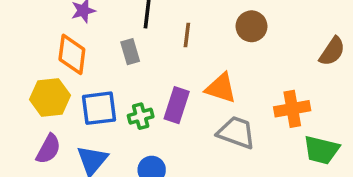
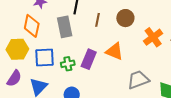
brown circle: (251, 26) -> (125, 18), moved
gray rectangle: (130, 52) -> (65, 27), size x1.5
orange cross: (292, 109) -> (153, 37), moved, turned -30
gray trapezoid: (236, 132) -> (138, 80), moved, turned -45

